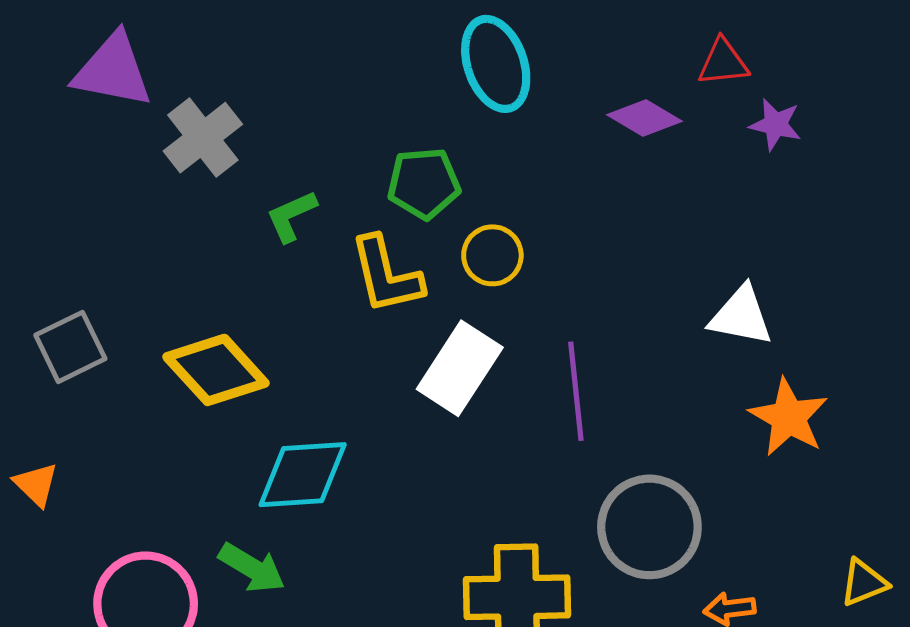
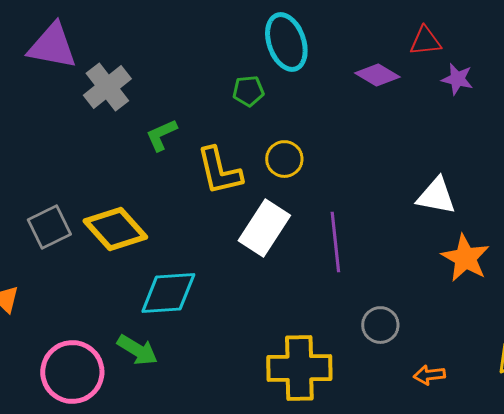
green pentagon: (424, 183) -> (248, 91), moved, size x0.7
gray square: (70, 347) -> (49, 227), moved
gray circle: (649, 527) -> (380, 325), size x0.6

